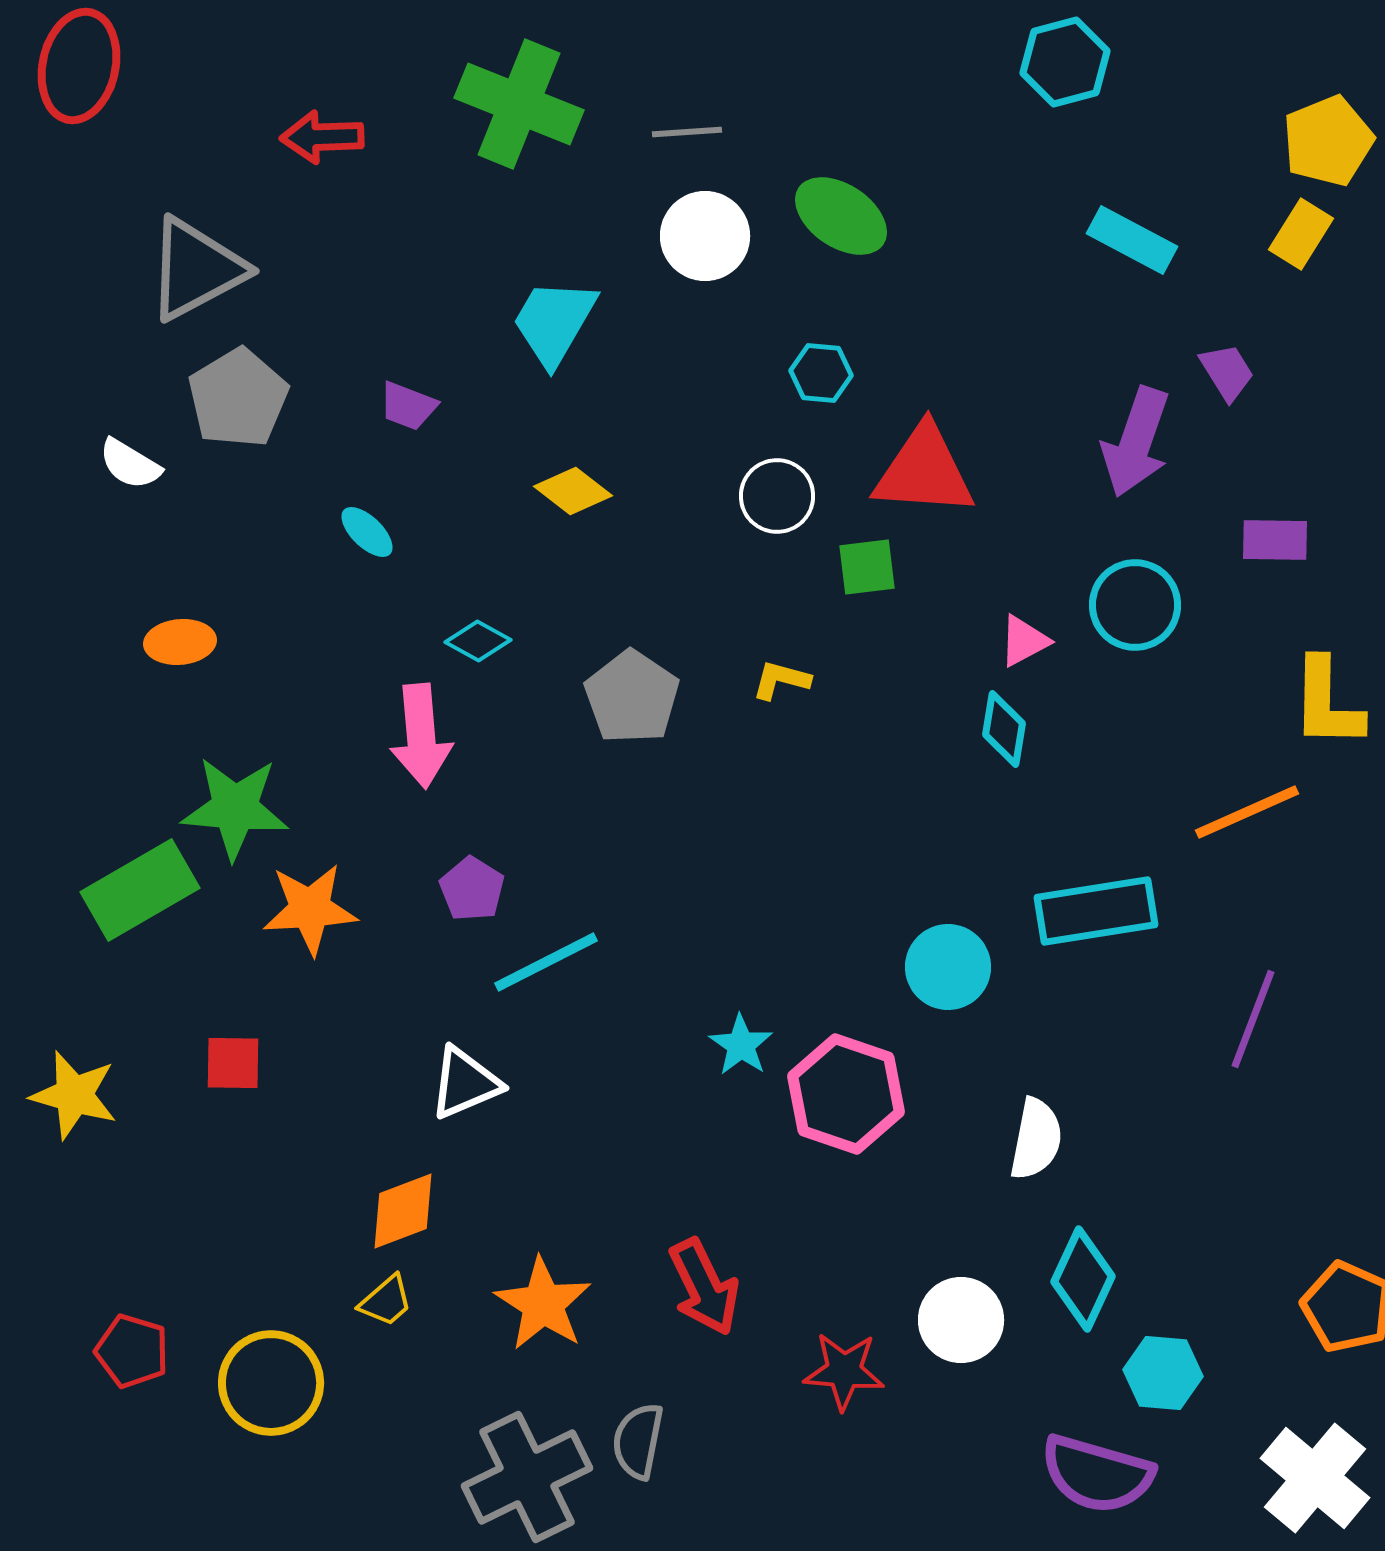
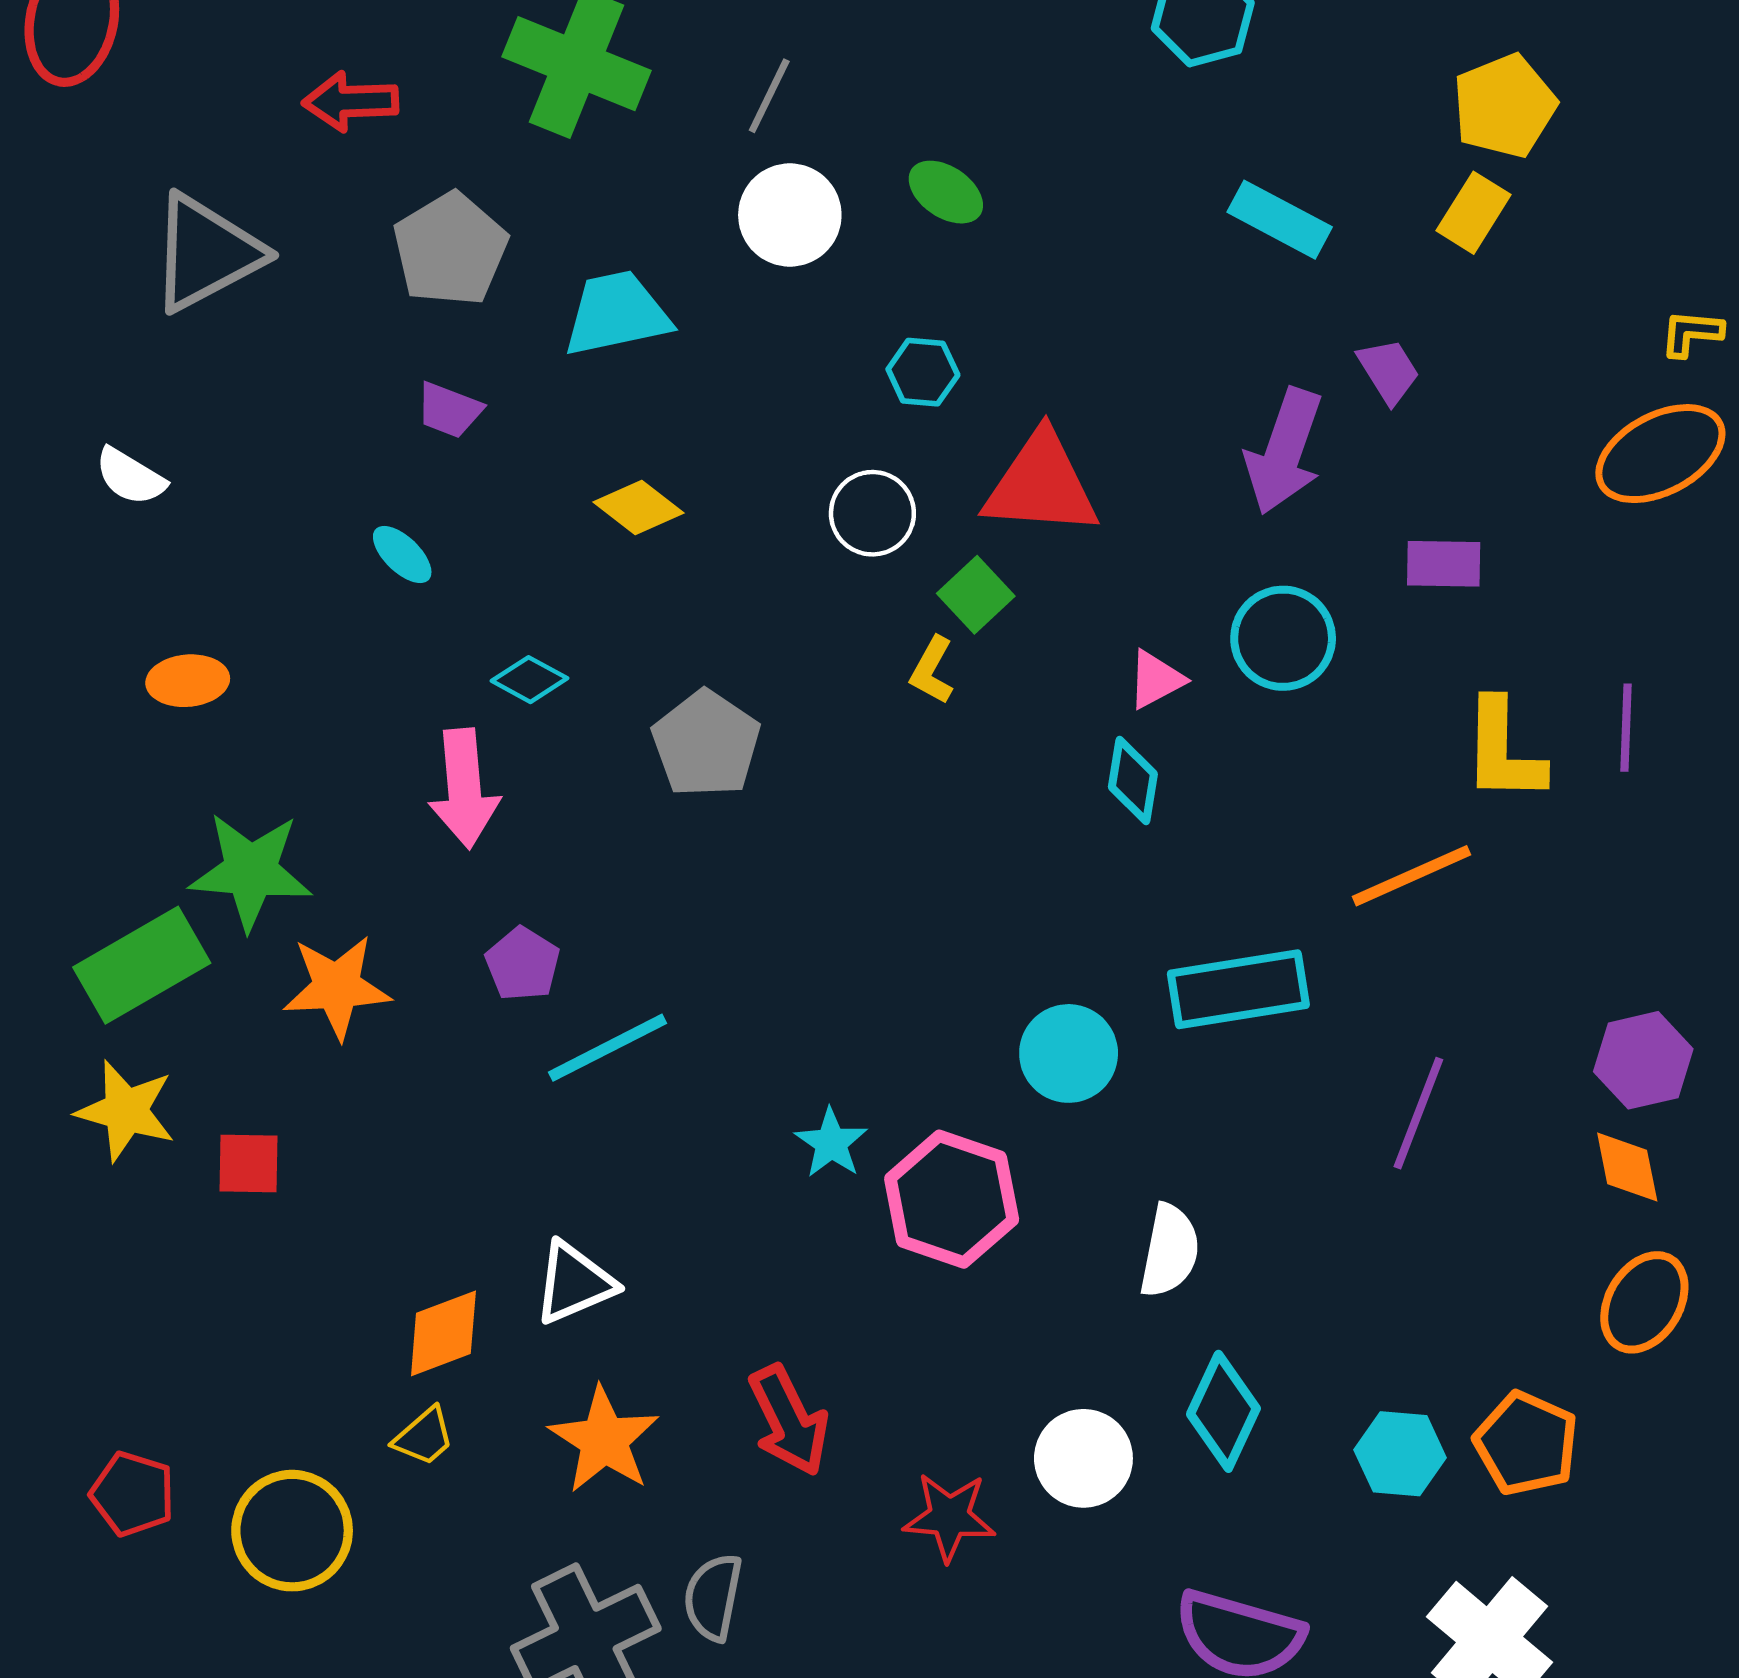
gray line: (687, 132) -> (769, 96), turned -60
green ellipse: (841, 216) -> (946, 192), size x0.7
cyan trapezoid: (554, 322) -> (617, 314), turned 48
gray pentagon: (238, 398) -> (450, 249), moved
green square: (867, 567) -> (976, 595), turned -36
yellow L-shape: (781, 680) -> (932, 670), moved, turned -76
white triangle: (465, 1083) -> (574, 1283), moved
yellow star: (74, 1095) -> (126, 1111), moved
cyan hexagon: (1163, 1373) -> (1400, 1454), moved

